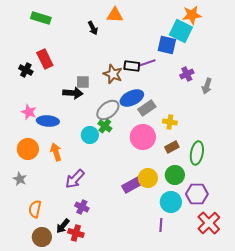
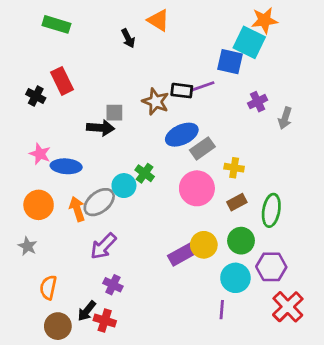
orange triangle: (115, 15) -> (158, 20), turned 30
gray ellipse: (108, 110) -> (99, 202), moved

